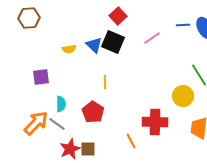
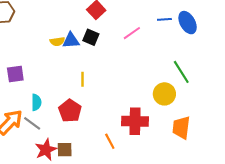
black square: (113, 42) -> (91, 37), size x0.7
blue triangle: (94, 45) -> (71, 40), turned -48
yellow semicircle: (69, 49) -> (57, 41), moved

